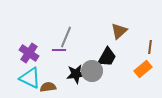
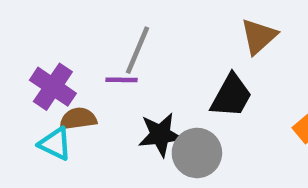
gray circle: (92, 71) -> (197, 153), moved
cyan triangle: (30, 78) -> (55, 144), size x0.7
brown semicircle: (48, 87) -> (78, 119), moved

